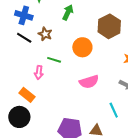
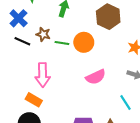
blue cross: (24, 15) -> (19, 18), turned 36
green line: (54, 60) -> (62, 43), moved
pink arrow: (39, 73) -> (43, 75), size x1.6

